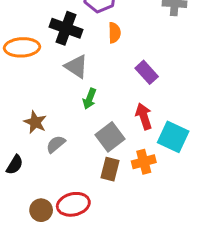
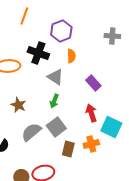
gray triangle: (76, 66) -> (55, 77), moved
brown star: (35, 122) -> (18, 105), moved
gray square: (110, 137) -> (56, 127), moved
gray semicircle: (56, 144) -> (31, 132), size x1.5

